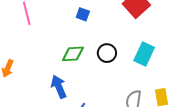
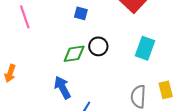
black circle: (107, 53) -> (98, 46), moved

